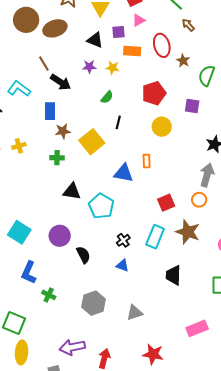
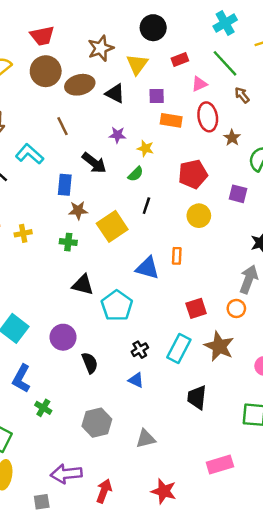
pink triangle: (139, 20) -> (199, 84), moved
black triangle: (95, 40) -> (115, 93), moved
yellow star: (112, 68) -> (145, 148), moved
black arrow: (61, 82) -> (94, 163), moved
yellow cross: (19, 146) -> (23, 233), moved

